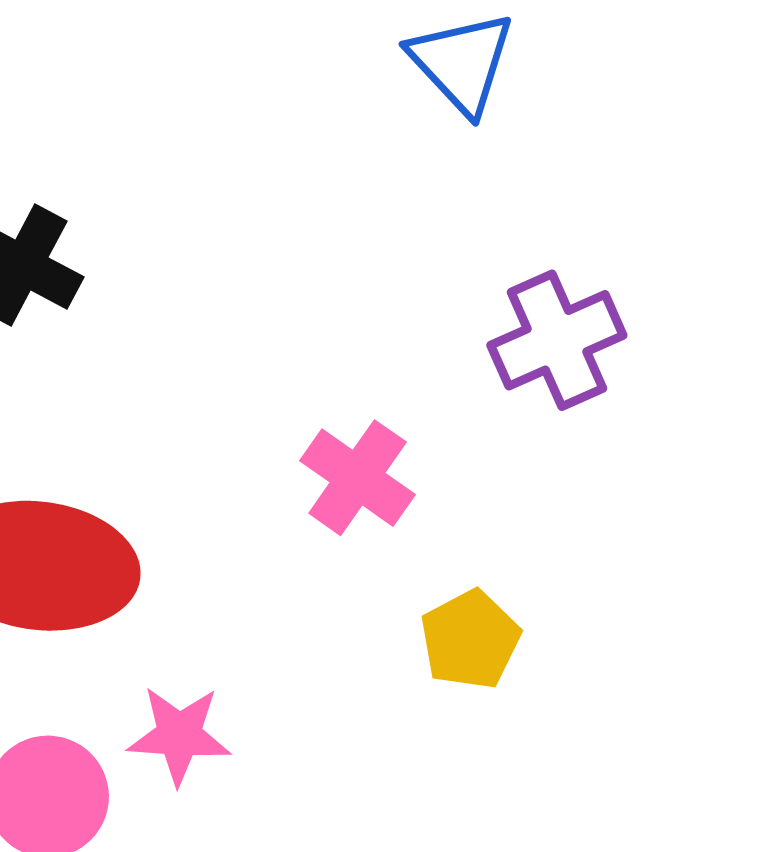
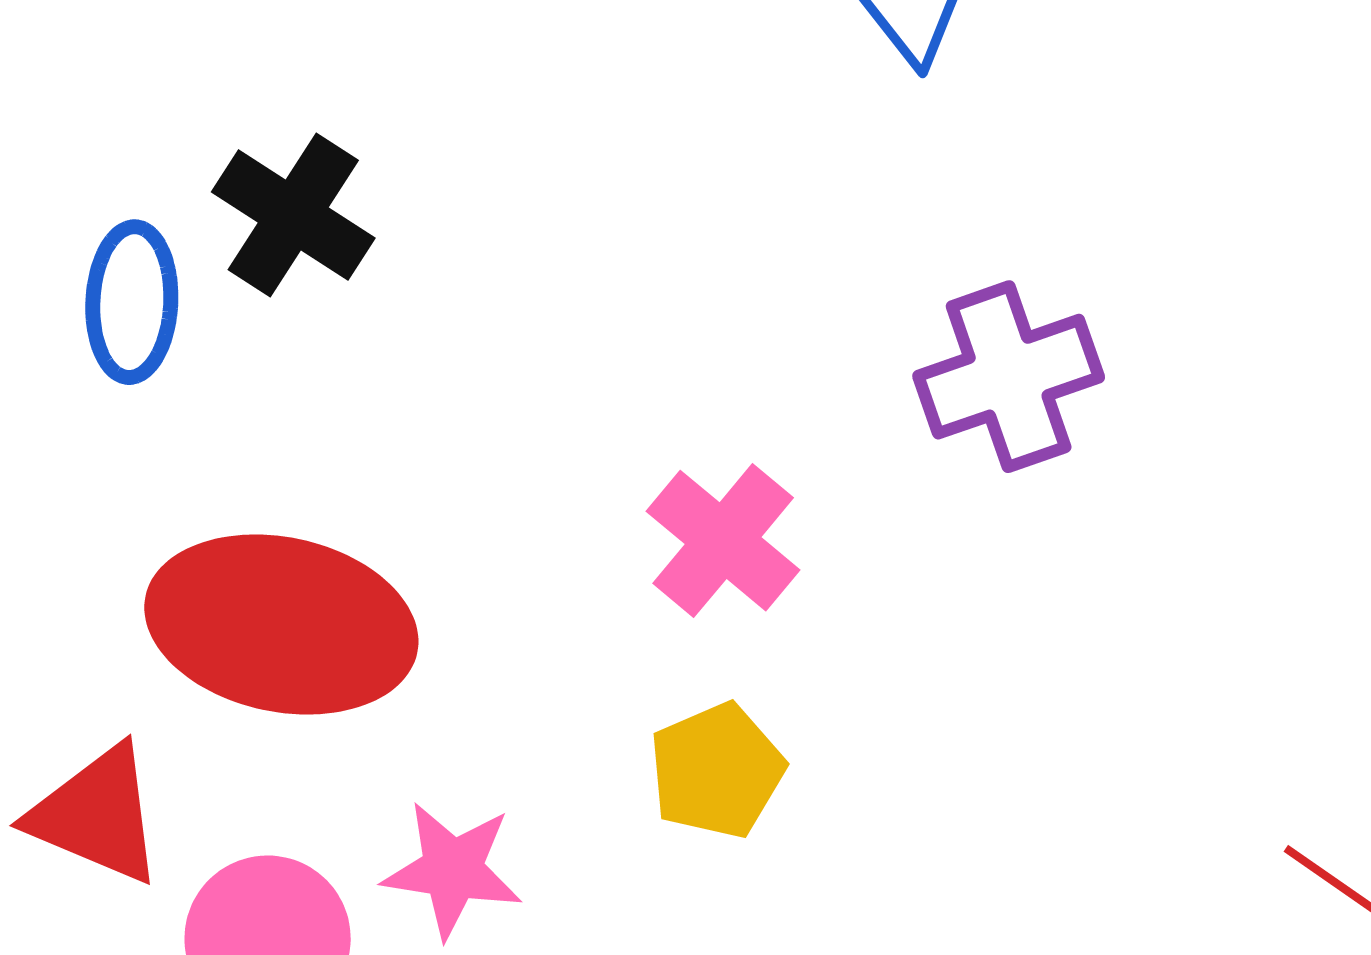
yellow pentagon: (470, 640) -> (717, 771), moved

